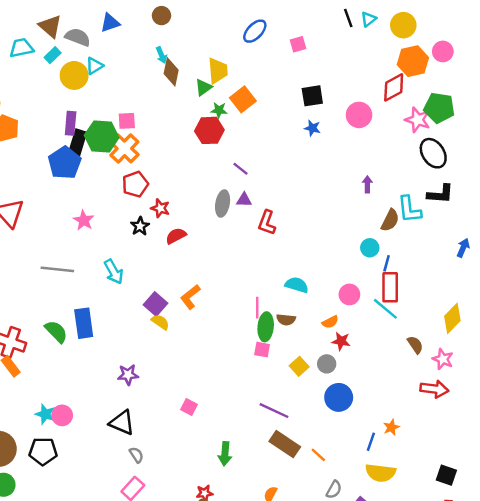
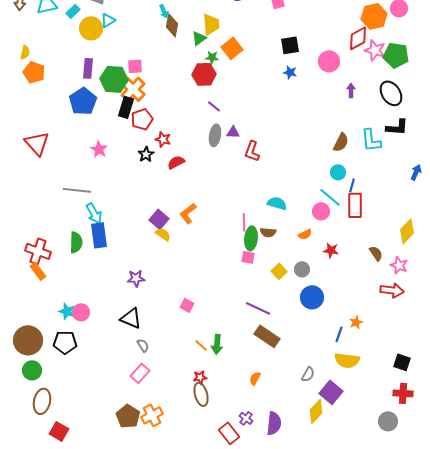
pink star: (418, 120) -> (375, 50), moved
black rectangle: (78, 142) -> (126, 107), moved
purple line: (241, 169) -> (214, 106), moved
purple arrow: (367, 184) -> (351, 90), moved
brown semicircle: (390, 220) -> (341, 142), moved
cyan arrow: (114, 272) -> (94, 213), moved
cyan line: (385, 309) -> (330, 197), moved
green semicircle: (56, 332) -> (76, 242), turned 45
red star: (341, 341) -> (331, 250), moved
orange line: (318, 455) -> (201, 345), moved

